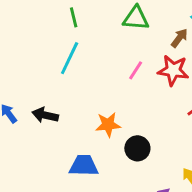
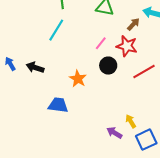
orange star: (108, 125) -> (78, 79), turned 30
black circle: (137, 148) -> (108, 66), moved

